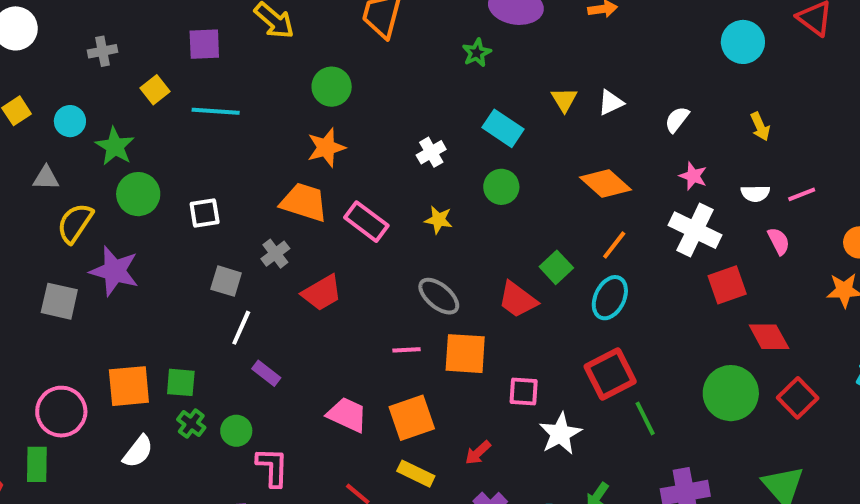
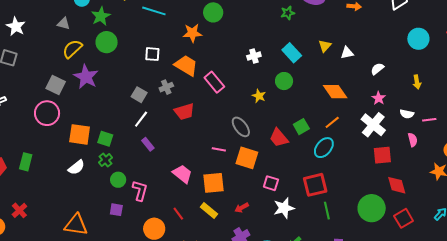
orange star: (326, 148) -> (192, 33), moved
white square: (205, 213) -> (152, 54), moved
yellow star: (439, 220) -> (259, 96), moved
pink circle: (61, 412) -> (47, 113), moved
green circle: (236, 431) -> (118, 180), moved

